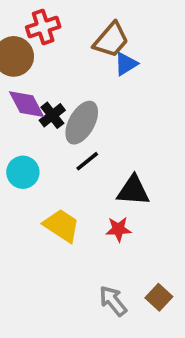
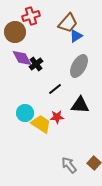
gray ellipse: (82, 123) -> (79, 66), moved
cyan circle: (23, 172) -> (25, 113), moved
red star: (118, 229) -> (57, 117), moved

